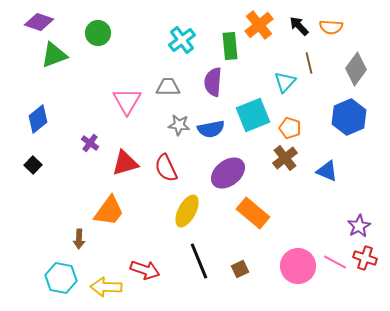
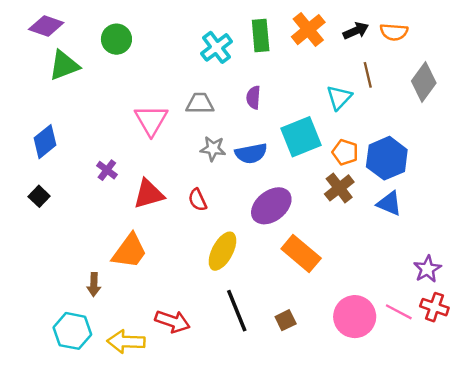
black arrow: (299, 26) -> (356, 31), turned 110
green rectangle: (230, 46) -> (261, 36), moved
purple semicircle: (213, 82) -> (253, 97), size x0.7
blue hexagon: (349, 117) -> (387, 158), moved
red semicircle: (166, 168) -> (197, 200), size x0.7

